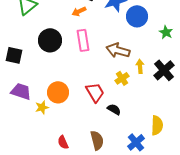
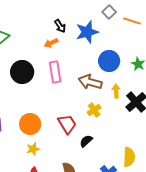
blue circle: (137, 16) -> (109, 61), moved
yellow arrow: (140, 66) -> (116, 91), moved
yellow star: (42, 107) -> (33, 149), moved
black semicircle: (114, 109) -> (86, 141), turned -72

